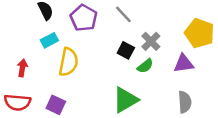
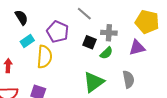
purple pentagon: (84, 18) -> (58, 32), moved
gray cross: (151, 41) -> (109, 33), turned -35
gray semicircle: (185, 102) -> (128, 79), moved

